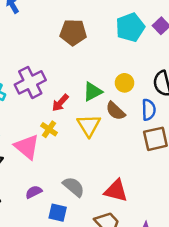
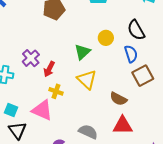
purple cross: (30, 82) -> (31, 58), size x0.7
red arrow: (60, 103) -> (49, 69), moved
brown semicircle: (115, 111) -> (118, 99), moved

